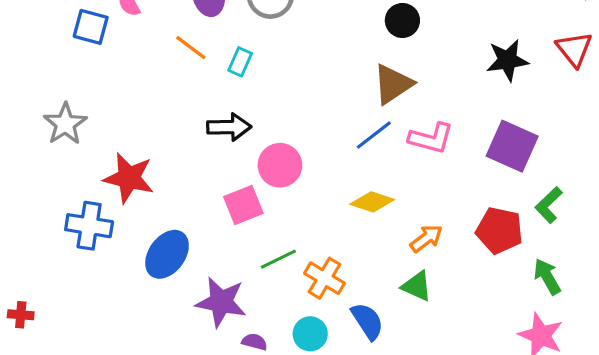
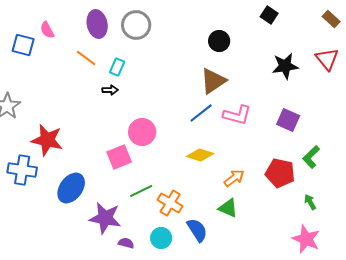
black arrow: (229, 127) -> (110, 90), moved, size x0.6
purple square: (512, 146) -> (288, 120), size x0.7
green arrow: (547, 277) -> (310, 202), size x0.7

